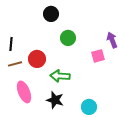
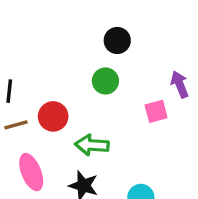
black circle: (51, 14) -> (117, 40), moved

